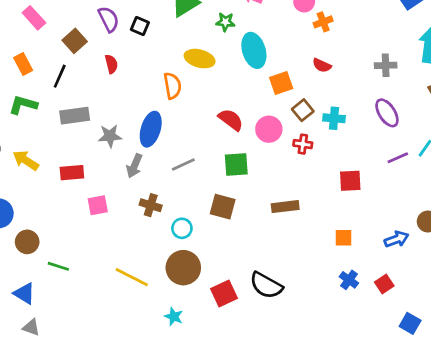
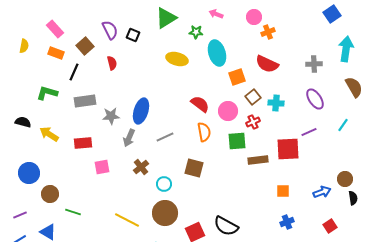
orange rectangle: (23, 64) -> (56, 53), moved, turned -42
red semicircle: (322, 65) -> (267, 64), size x1.6
orange semicircle: (172, 86) -> (204, 132), moved
red cross: (303, 144) -> (253, 122), turned -32
purple line: (398, 158) -> (309, 132), moved
green square: (236, 164) -> (237, 141), moved
red square: (350, 181) -> (288, 149), size x1.4
brown cross: (151, 205) -> (141, 167), turned 35
brown rectangle: (285, 207) -> (258, 160), moved
blue cross: (349, 280) -> (287, 222), turned 32
red square: (384, 284) -> (330, 226), moved

